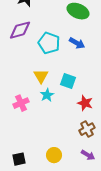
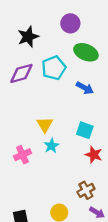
cyan pentagon: (49, 43) -> (54, 68), moved, turned 30
cyan square: (68, 81) -> (85, 130), moved
brown cross: (87, 129) -> (86, 190), moved

